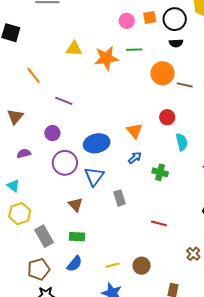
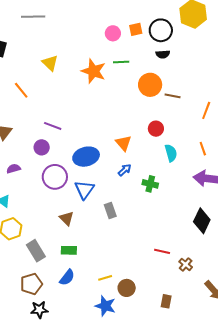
yellow triangle: (74, 49) -> (50, 63), moved, turned 42
orange star: (106, 58) -> (93, 71), turned 30
purple line: (64, 101) -> (53, 126), moved
red line: (159, 223) -> (162, 251), moved
brown circle: (142, 266) -> (127, 288), moved

